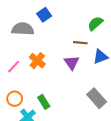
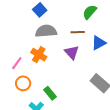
gray semicircle: (23, 29) -> (46, 31), moved
orange circle: (15, 99) -> (23, 83), moved

